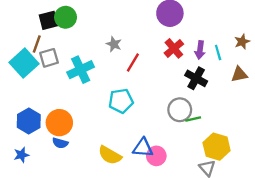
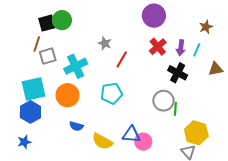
brown star: (242, 42) -> (206, 27), moved
cyan line: (218, 53) -> (197, 50), turned 40
cyan square: (24, 63) -> (34, 89), moved, turned 30
green line: (193, 119) -> (175, 109), turned -72
orange circle: (59, 123) -> (68, 95), moved
blue semicircle: (60, 143) -> (76, 126), moved

